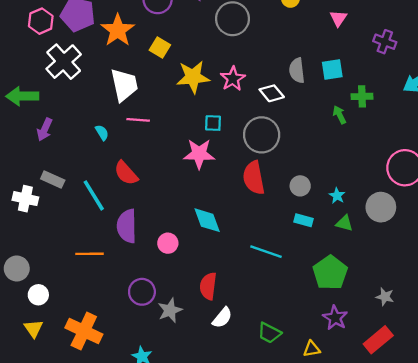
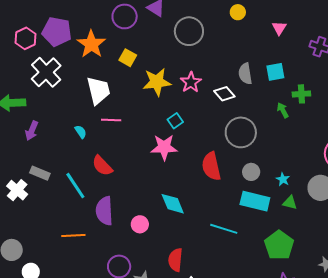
cyan square: (213, 123) -> (175, 121), turned -35
gray circle: (262, 135) -> (241, 132), moved
white cross: (25, 199) -> (17, 190), turned 30
cyan rectangle: (304, 220) -> (255, 201), size x1.8

